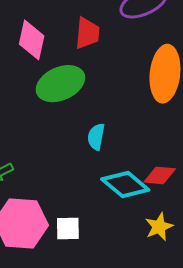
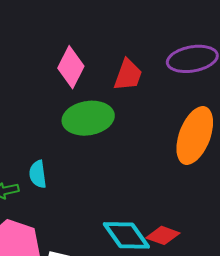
cyan semicircle: (96, 137) -> (38, 174), moved, turned -32

